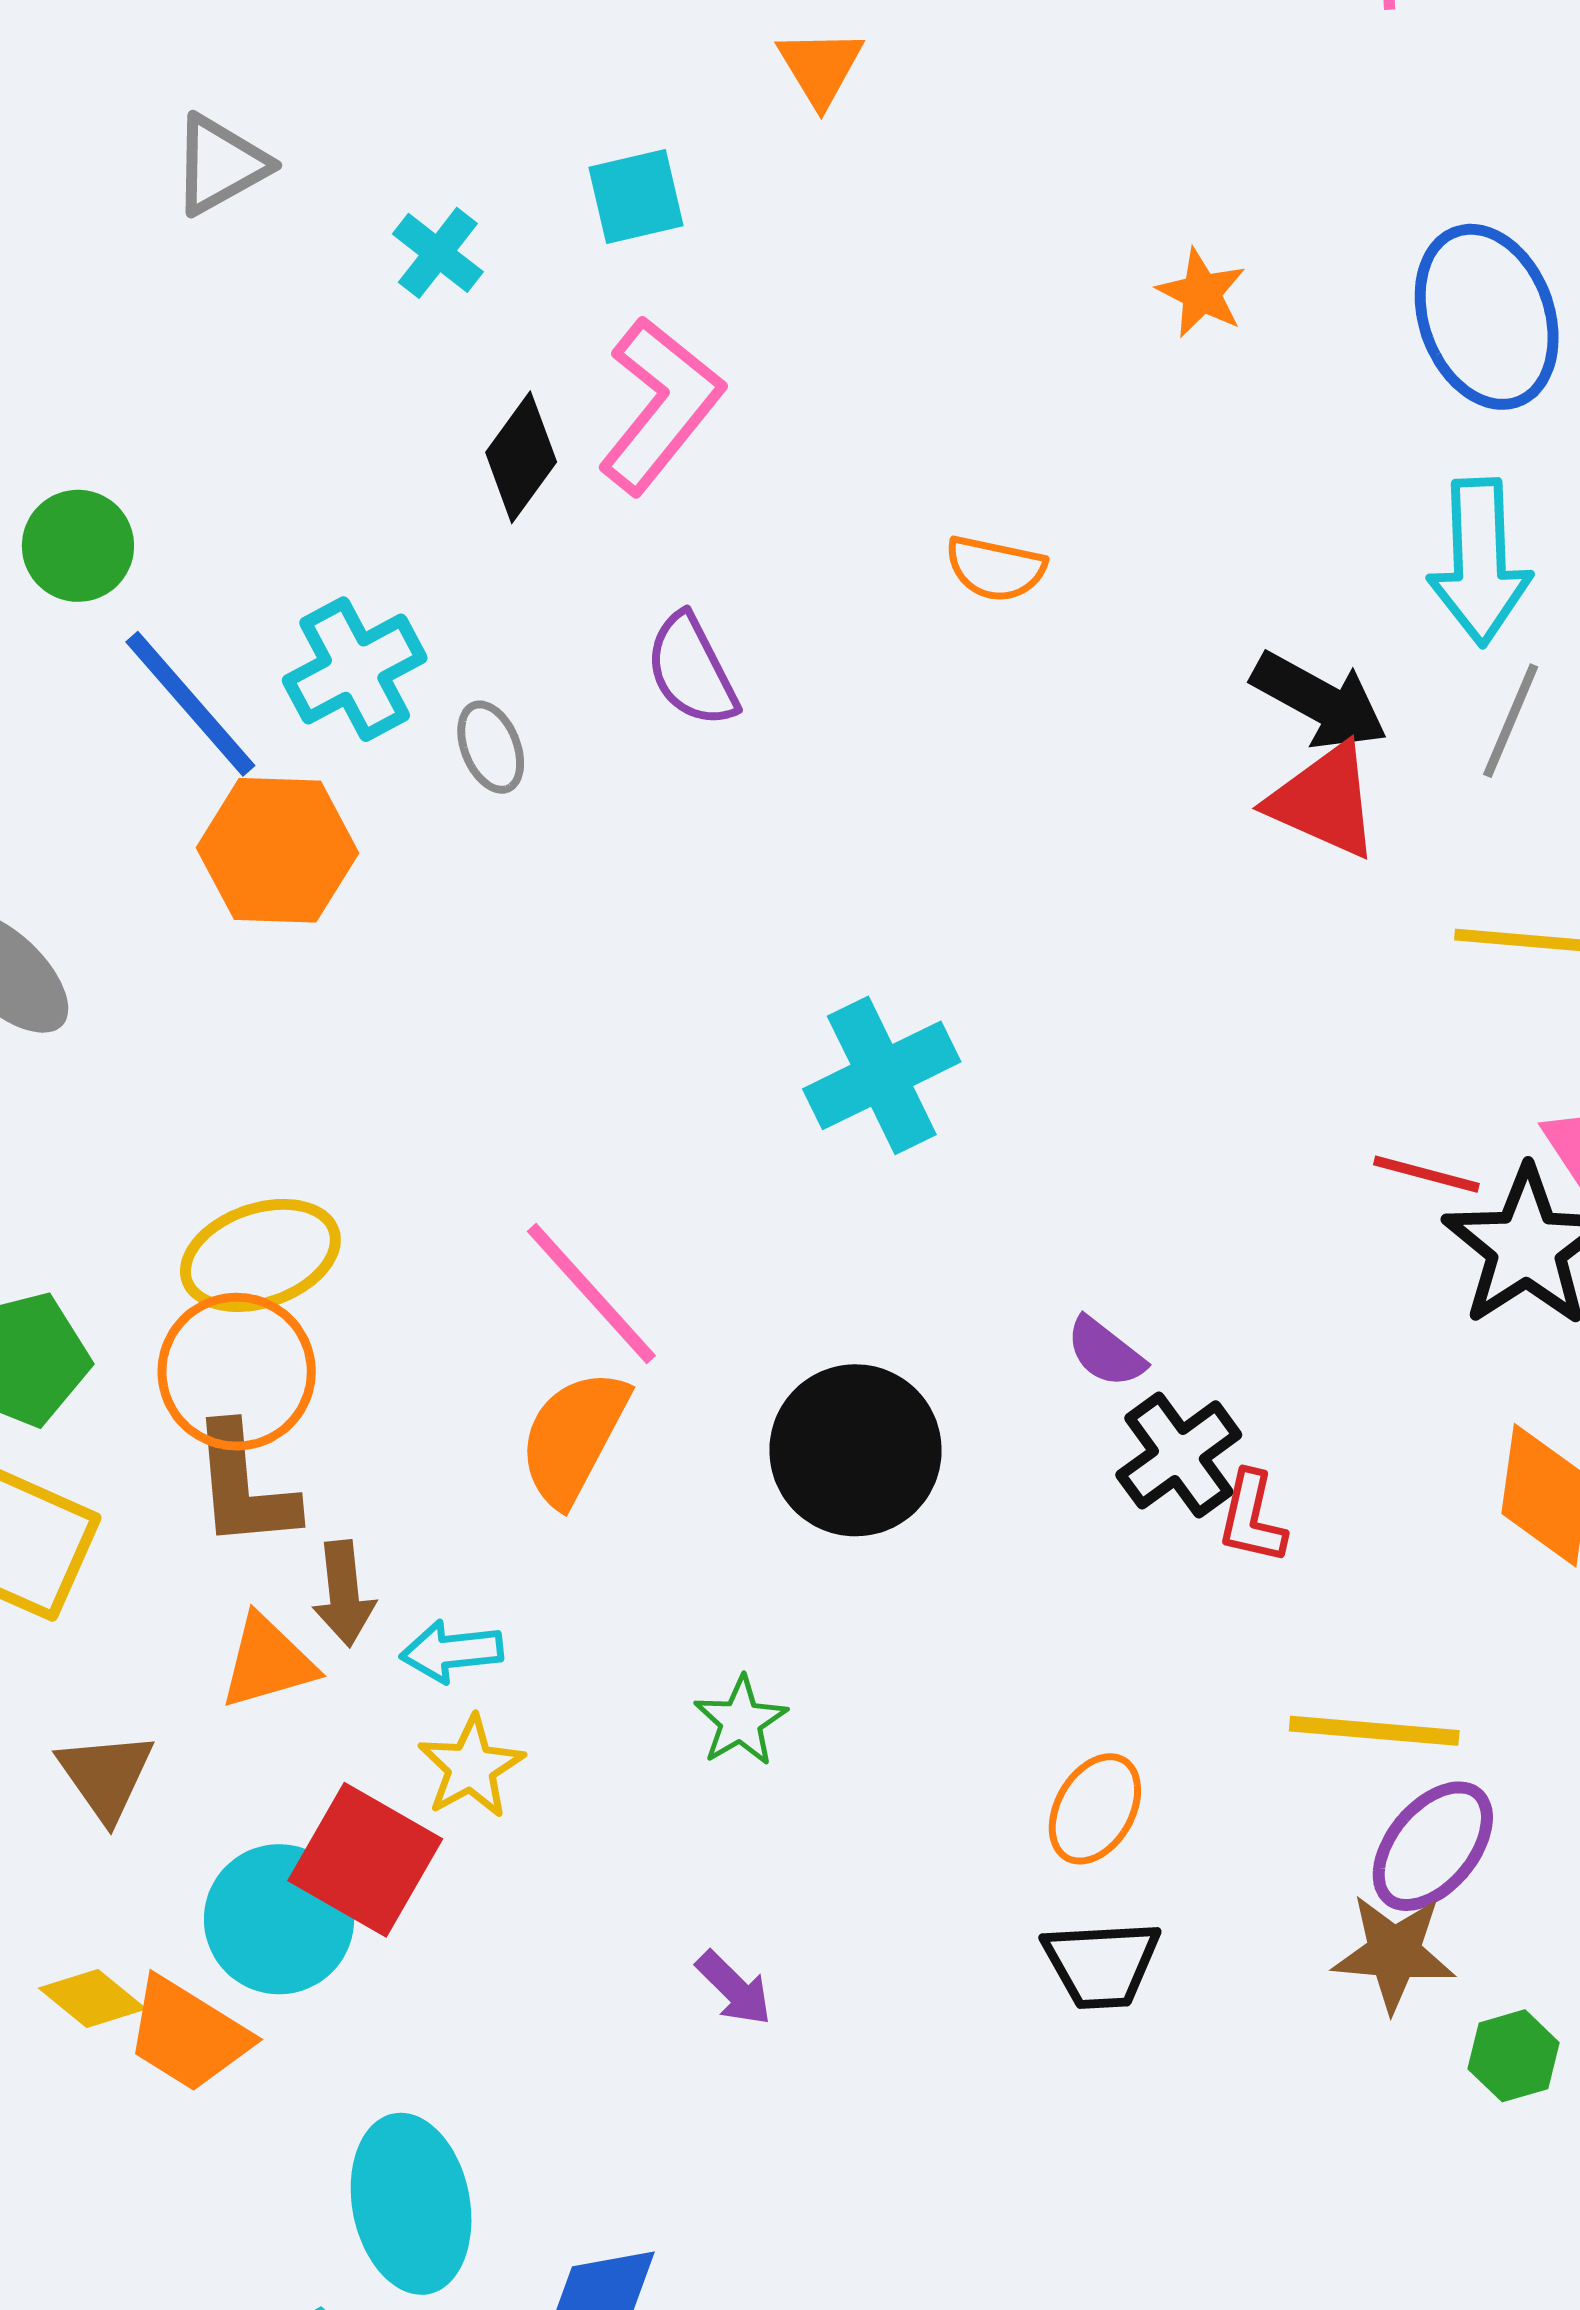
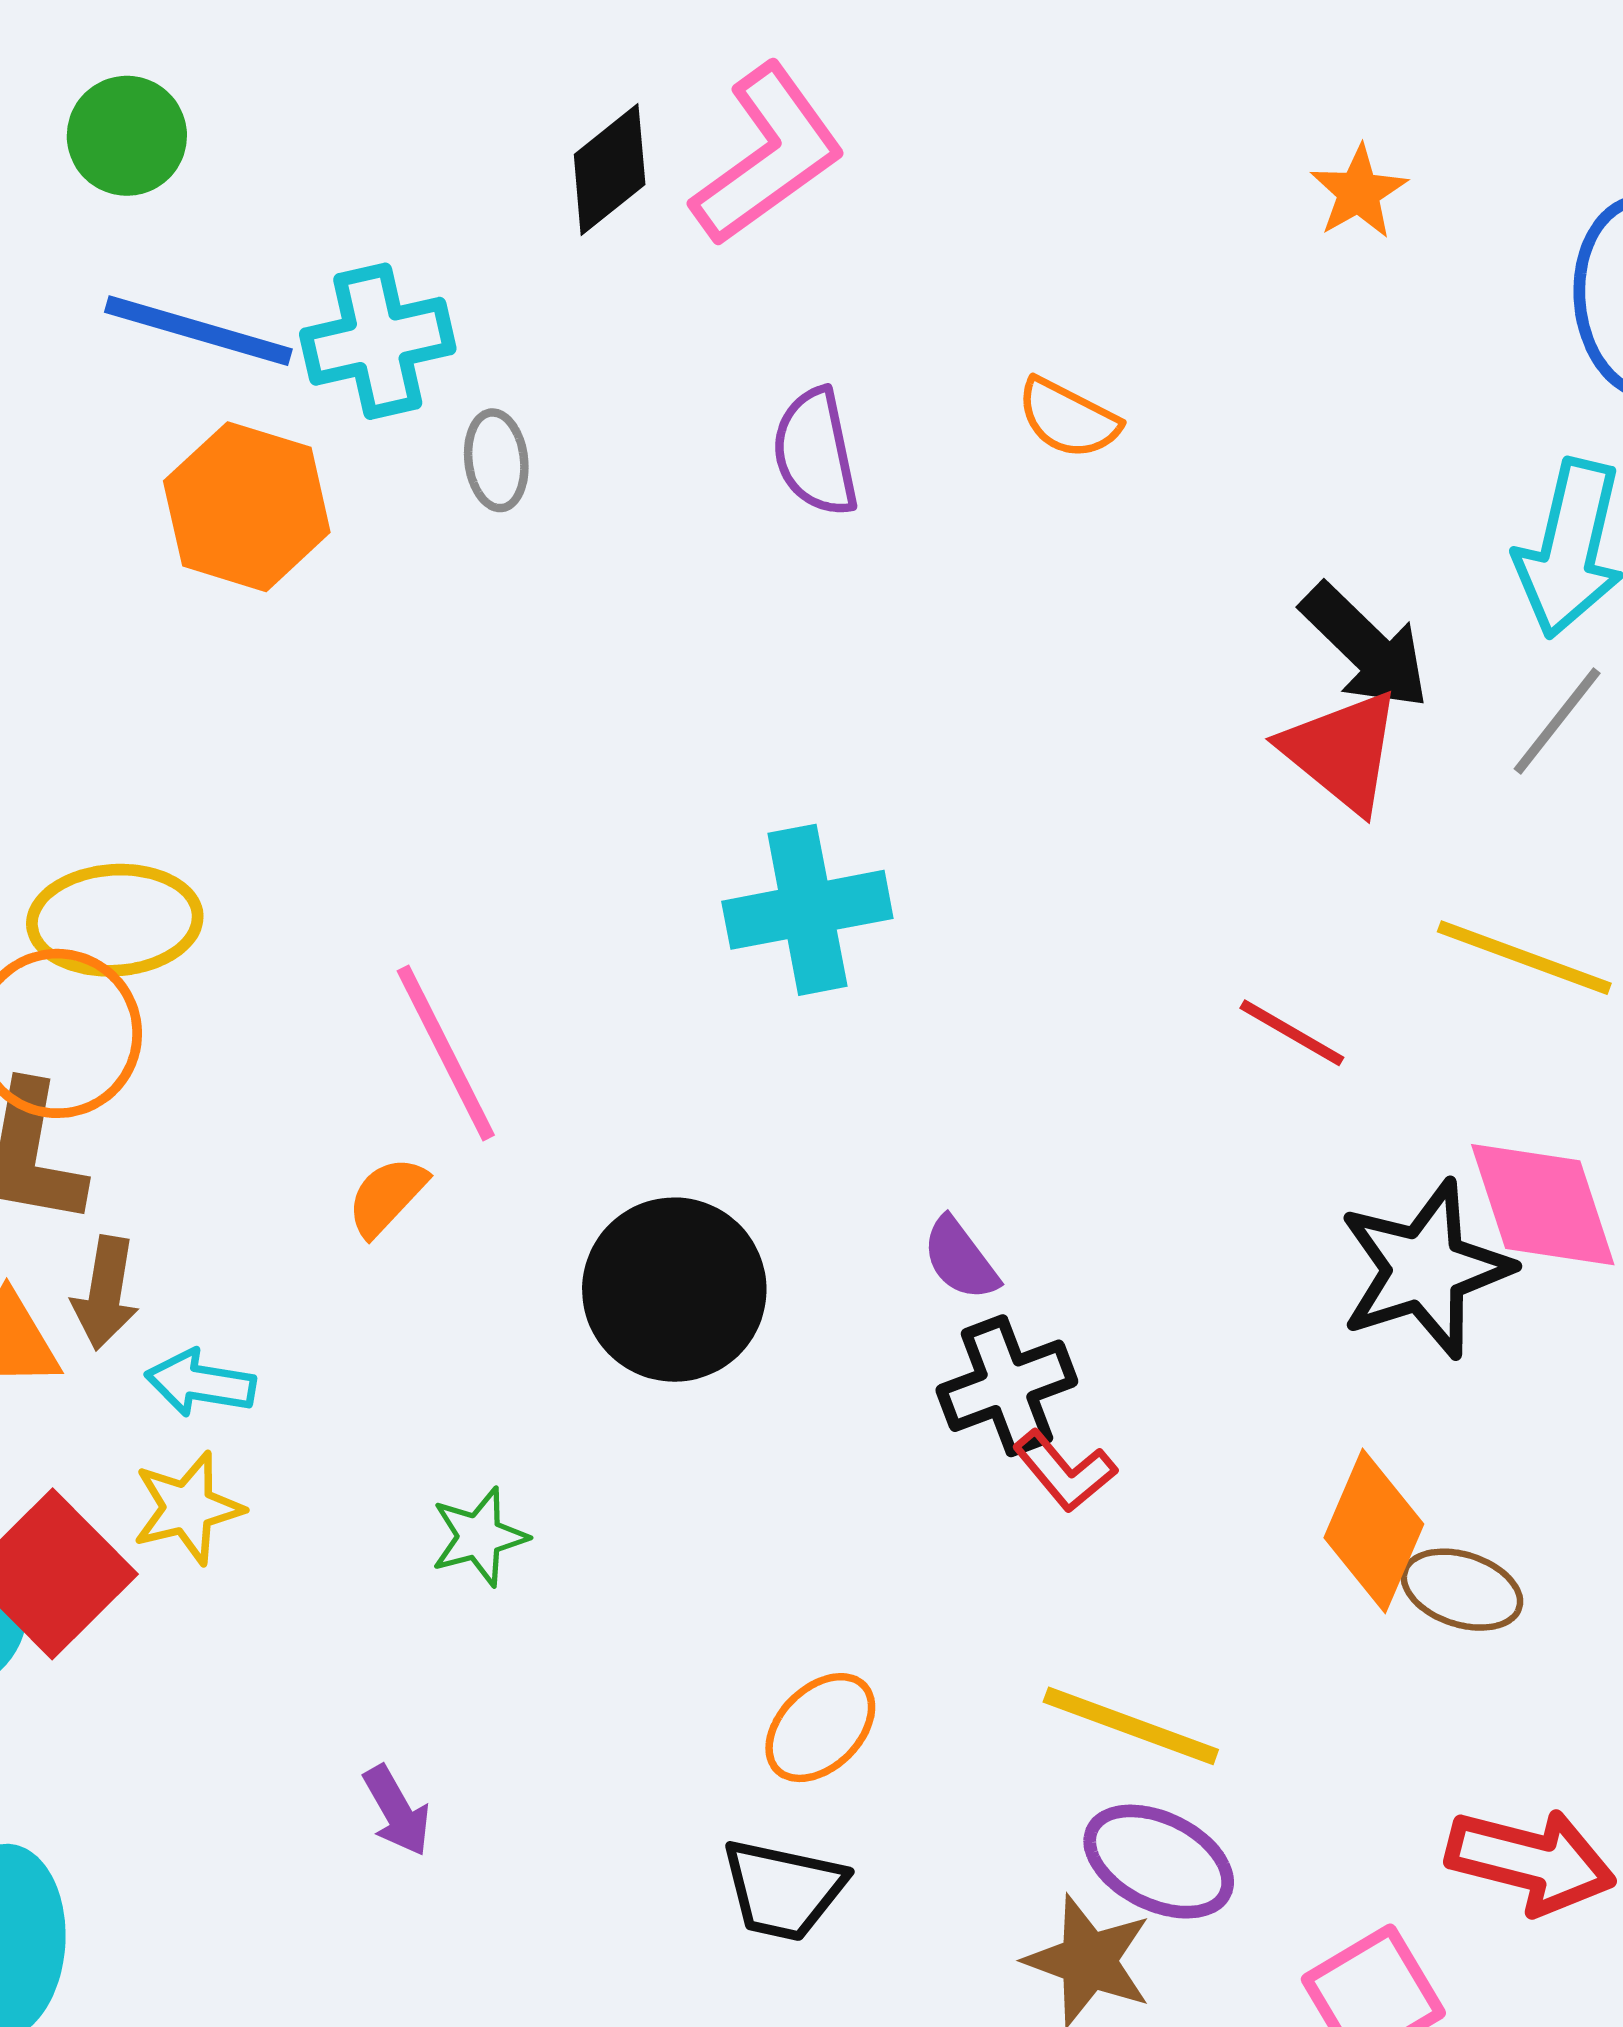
purple semicircle: (692, 670) -> (815, 452), moved
blue line: (190, 704) -> (198, 331), turned -48
red line: (1426, 1174) -> (1292, 1033), moved
orange semicircle: (574, 1437) -> (387, 1196), size x0.6
red L-shape: (1252, 1518) -> (1065, 1471), turned -68
purple ellipse: (1433, 1846) -> (1159, 1862), turned 61

